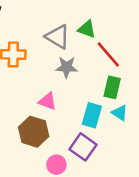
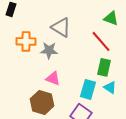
green triangle: (87, 29) -> (111, 18), moved
gray star: (67, 67) -> (49, 50), moved

